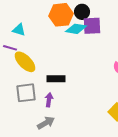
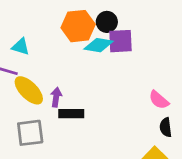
purple arrow: (49, 100) -> (56, 97), moved

